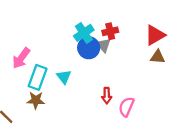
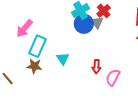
red cross: (110, 31) -> (104, 11), turned -32
cyan triangle: (64, 77) -> (63, 59), moved

